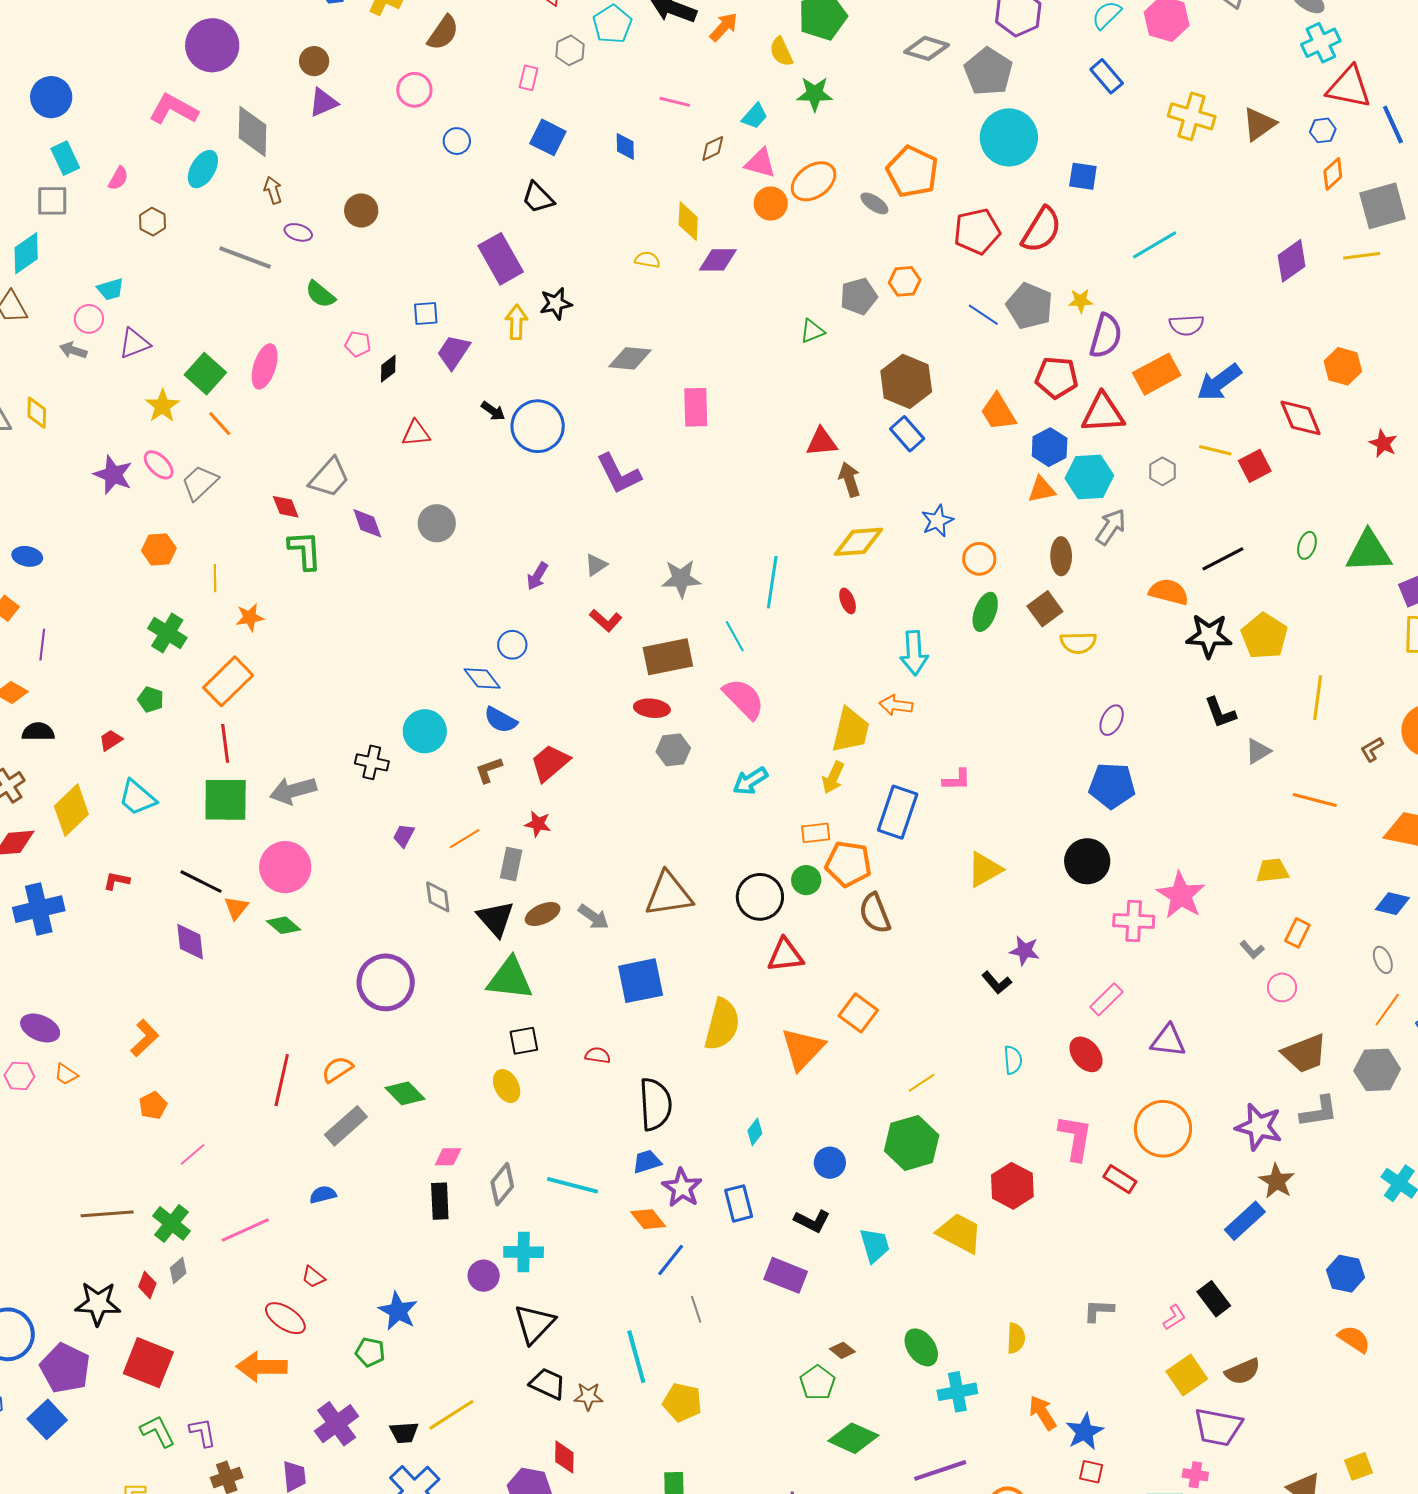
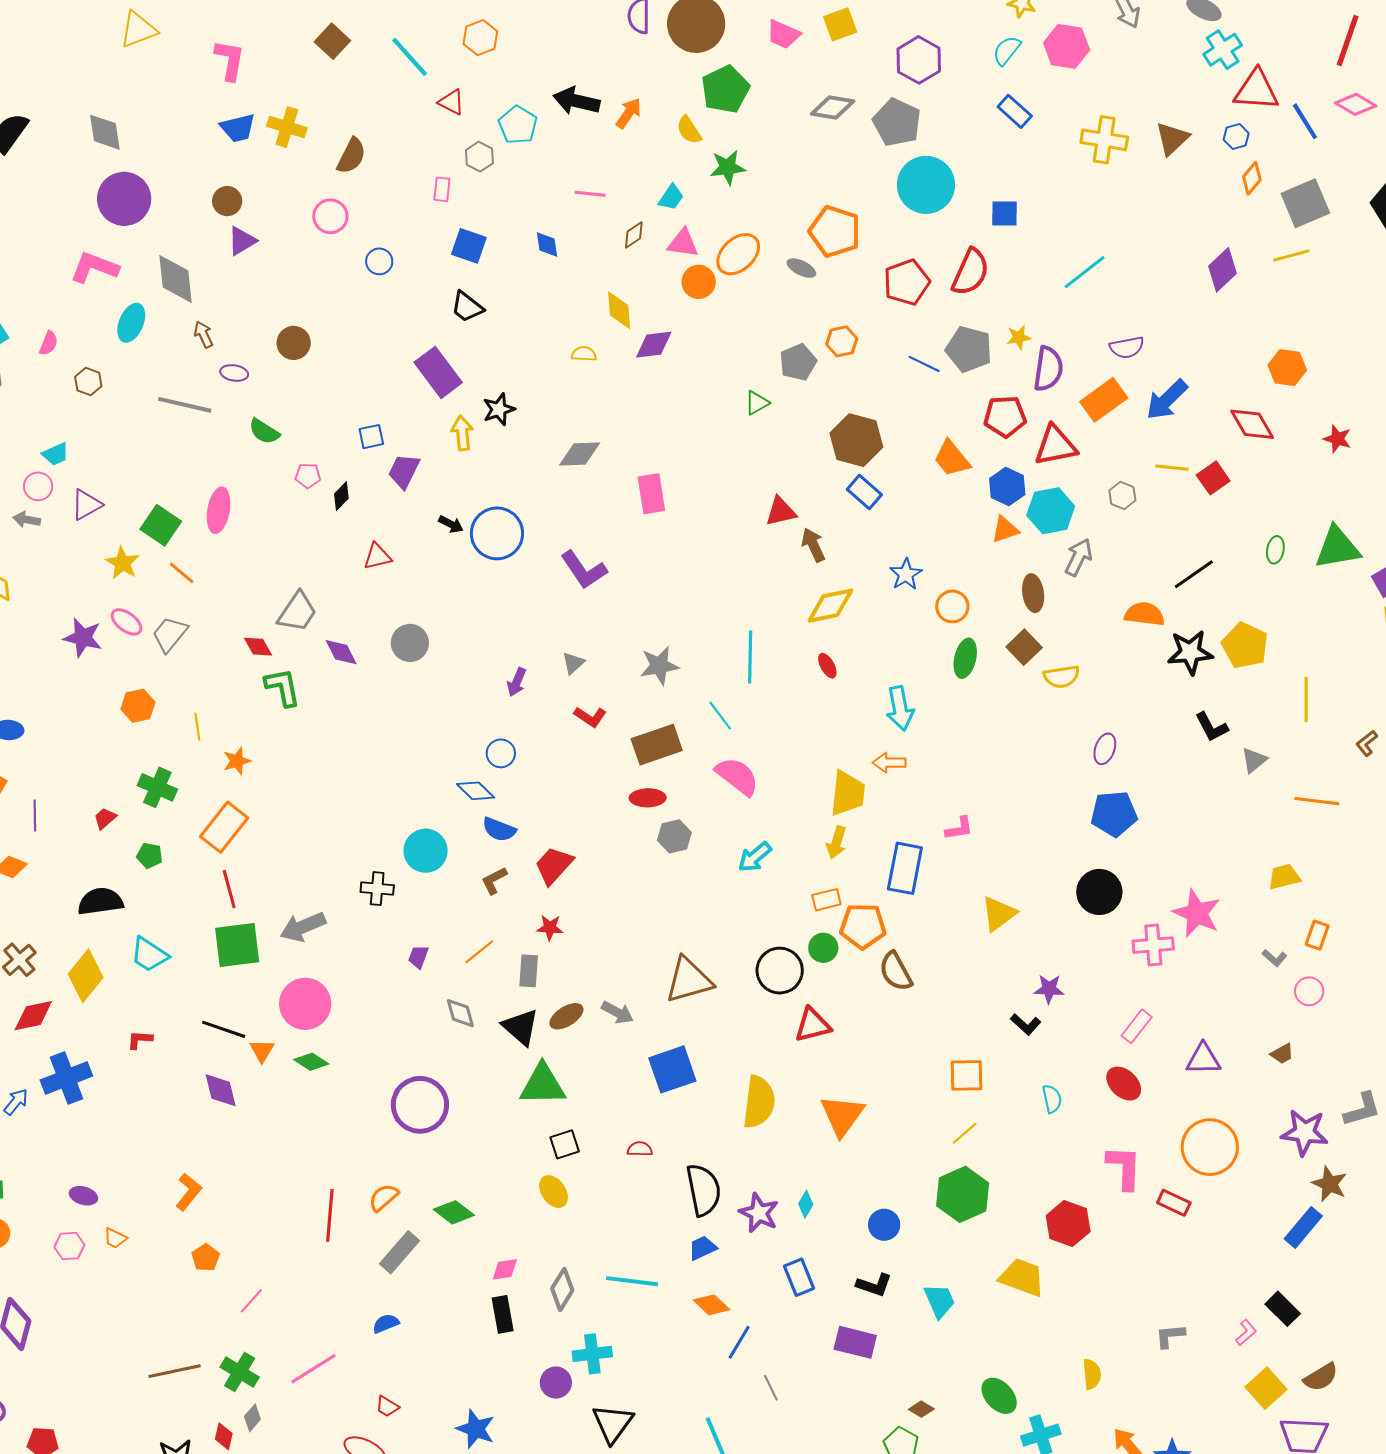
black semicircle: (38, 732) -> (100, 901), moved, size x1.4
red trapezoid: (111, 740) -> (105, 818), moved
orange square: (858, 1013) -> (967, 1075), moved, turned -30
purple ellipse: (40, 1028) -> (83, 1196), size x0.7
brown trapezoid: (1305, 1054) -> (1282, 1054), moved, size x0.5
purple star: (682, 1188) -> (759, 1213), moved

